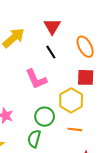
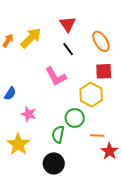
green circle: (45, 117) -> (75, 118), moved
orange line: (75, 129) -> (97, 135), moved

